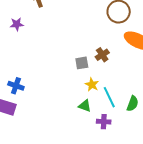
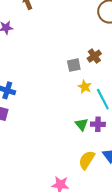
green triangle: (85, 106) -> (81, 124), moved, turned 32

